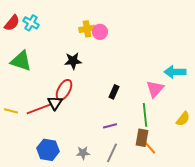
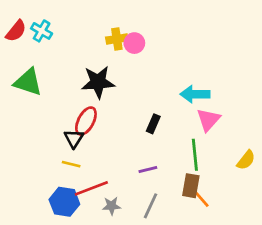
black star: (73, 61) -> (98, 82), size x1.4
cyan arrow: (175, 72) -> (195, 94), moved
red line: (39, 109) -> (91, 188), moved
yellow line: (11, 111) -> (71, 164), moved

